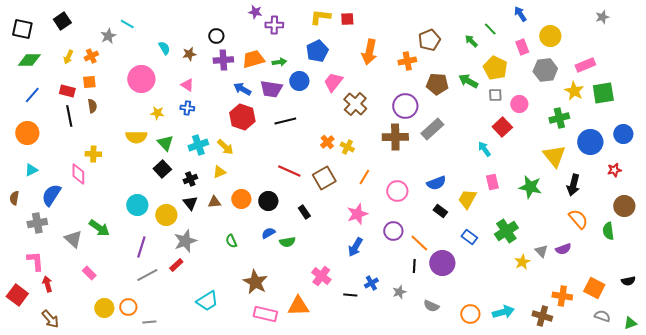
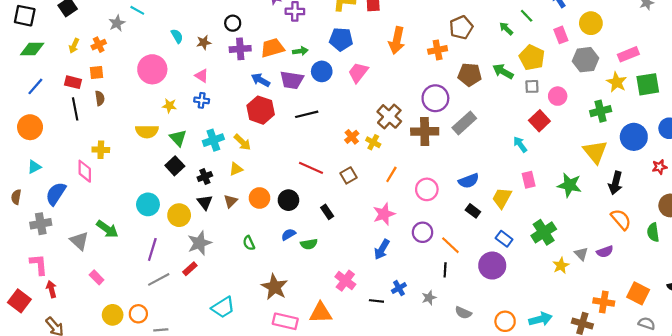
blue pentagon: (317, 51) -> (341, 39), turned 30
brown cross: (355, 104) -> (389, 116), moved
brown square: (324, 178) -> (349, 175), size x0.7
brown triangle: (214, 202) -> (231, 201), turned -40
purple circle: (442, 263) -> (492, 266), moved

